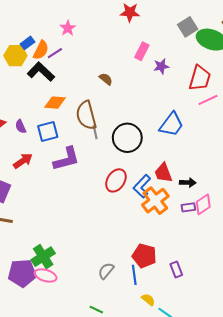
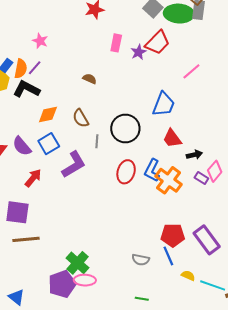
red trapezoid: (200, 78) -> (157, 43), moved, turned 44
brown semicircle: (86, 115) -> (81, 118), size x0.7
purple semicircle: (21, 127) -> (22, 146), size x1.5
gray line: (95, 132) -> (97, 141), moved, turned 32
red trapezoid: (163, 173) -> (172, 138), moved
purple rectangle: (188, 207) -> (201, 178), turned 56
purple rectangle: (176, 270) -> (207, 240), size x1.8
gray semicircle: (106, 271) -> (141, 260), turned -102

